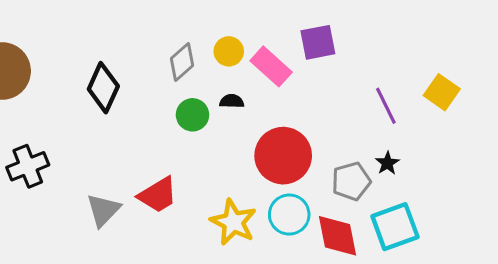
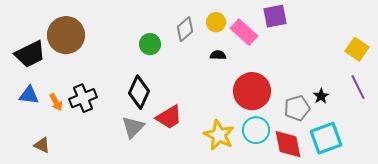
black diamond: (103, 88) -> (139, 92), moved
purple line: (386, 106) -> (358, 87), moved
green circle: (192, 115) -> (150, 44), moved

